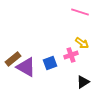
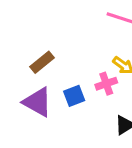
brown rectangle: (13, 59) -> (42, 62), moved

